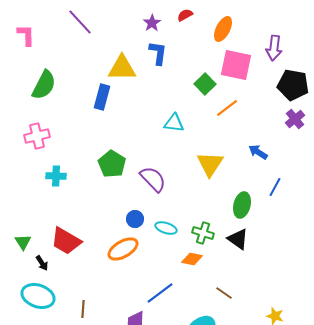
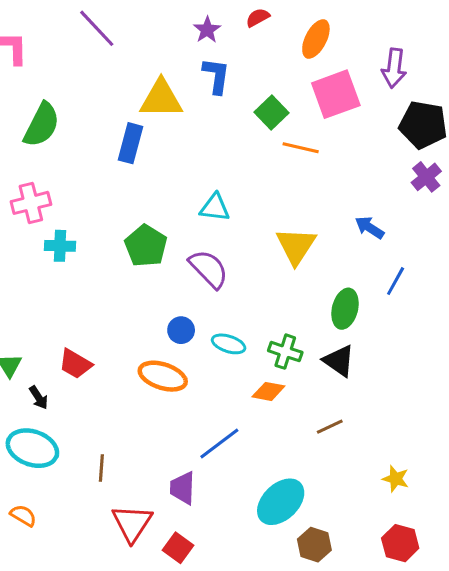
pink square: (236, 65) -> (336, 94), turned -32
green square: (205, 84) -> (271, 113), moved
orange line: (227, 108) -> (301, 148), moved, turned 50
cyan triangle: (174, 123) -> (215, 208), moved
cyan cross: (56, 176) -> (60, 246), moved
red trapezoid: (66, 241) -> (75, 364), size x0.7
orange ellipse: (123, 249) -> (163, 376), turned 48
brown line: (224, 293) -> (330, 427), moved, turned -60

